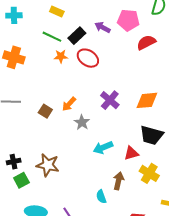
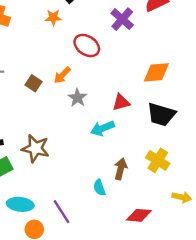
red ellipse: (88, 58) -> (87, 45), moved
purple cross: (110, 100) -> (122, 19), moved
red triangle: (131, 153) -> (121, 102), moved

